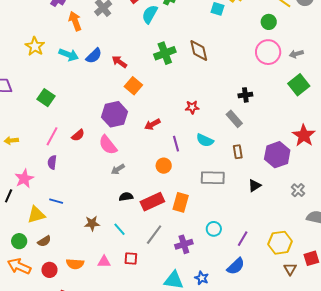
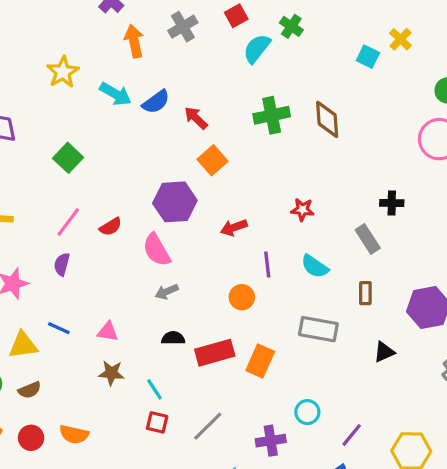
gray line: (154, 235) -> (208, 426), moved
purple cross: (184, 244) -> (271, 441), moved
red square: (131, 258) -> (157, 422), moved
pink triangle: (104, 262) -> (108, 332), moved

